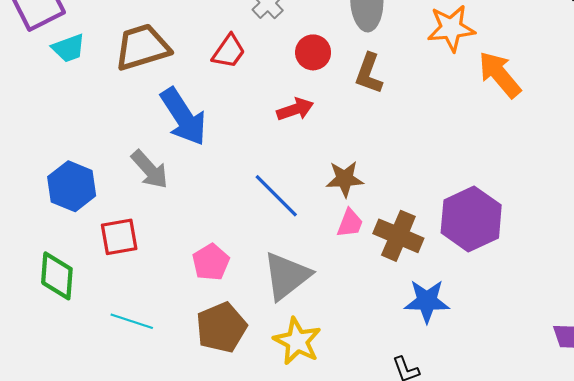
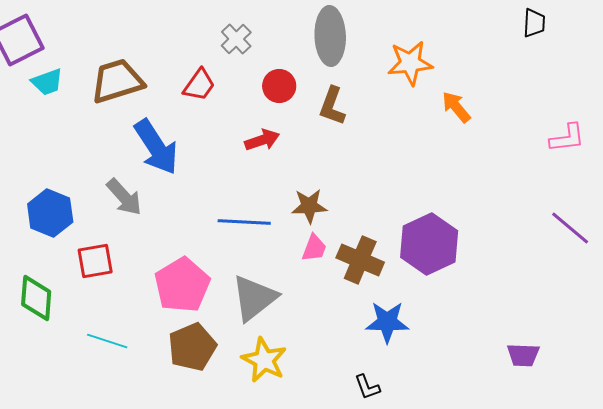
orange arrow: (500, 75) -> (456, 107), size x0.7
blue line: (276, 196) -> (244, 222), turned -42
pink pentagon: (211, 262) -> (182, 285), size x1.6

